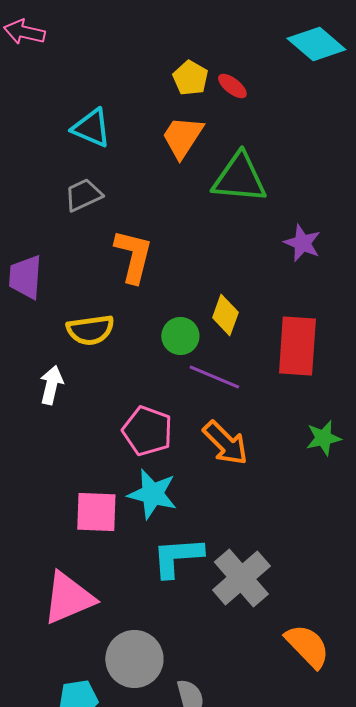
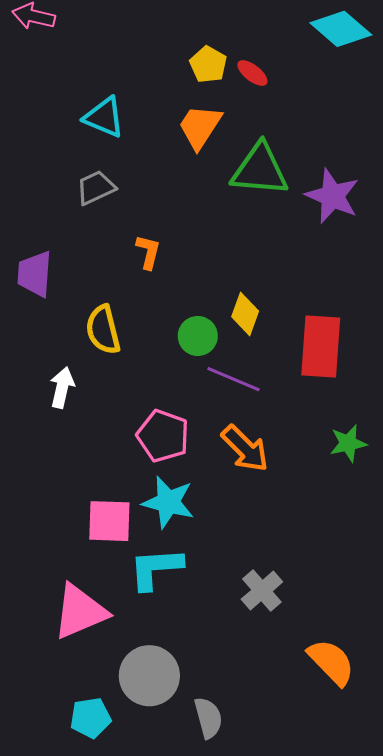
purple star: (302, 243) -> (332, 196), moved, size x1.4
orange L-shape: (133, 256) -> (148, 252), size x0.6
yellow semicircle: (90, 330) -> (103, 330), turned 84
cyan L-shape: (177, 557) -> (156, 568), moved
gray cross: (241, 578) -> (262, 591), size x0.7

